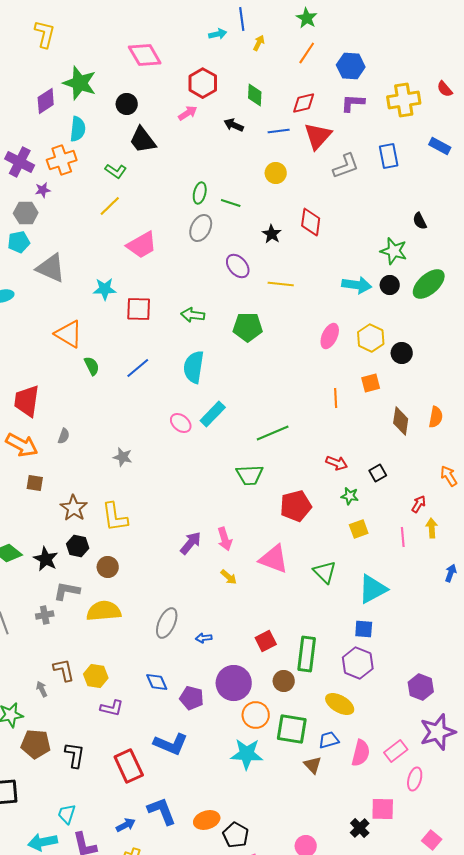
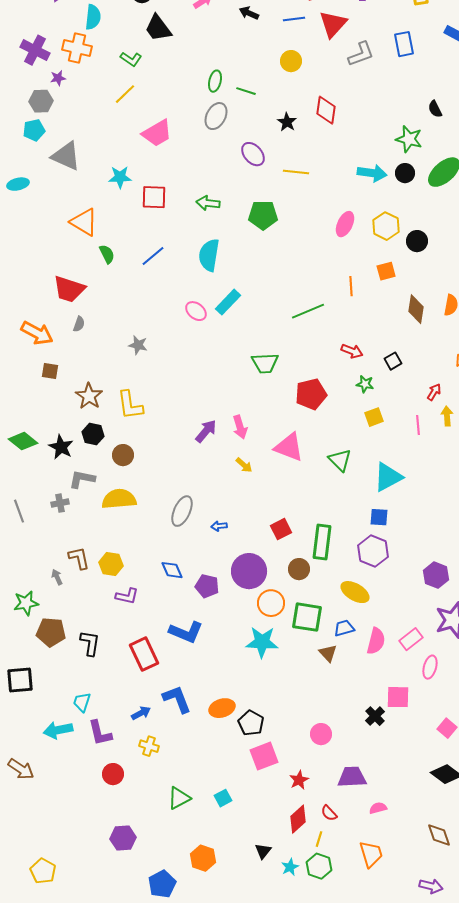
orange cross: (62, 160) -> (77, 48), turned 32
red trapezoid: (27, 401) -> (69, 289), moved, turned -80
green line: (273, 433) -> (308, 311), moved

